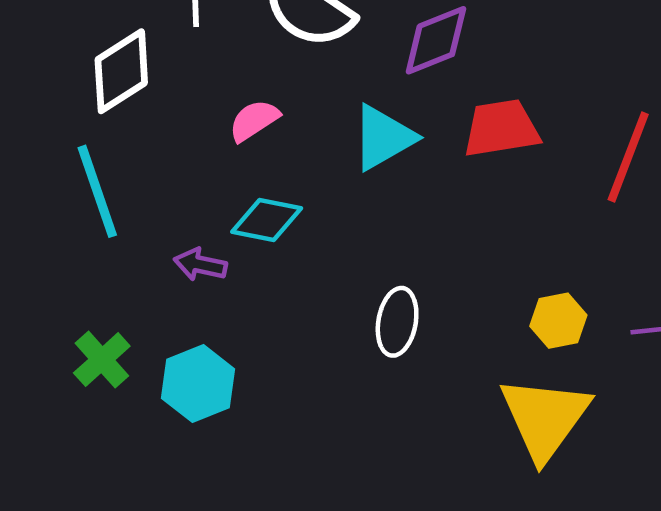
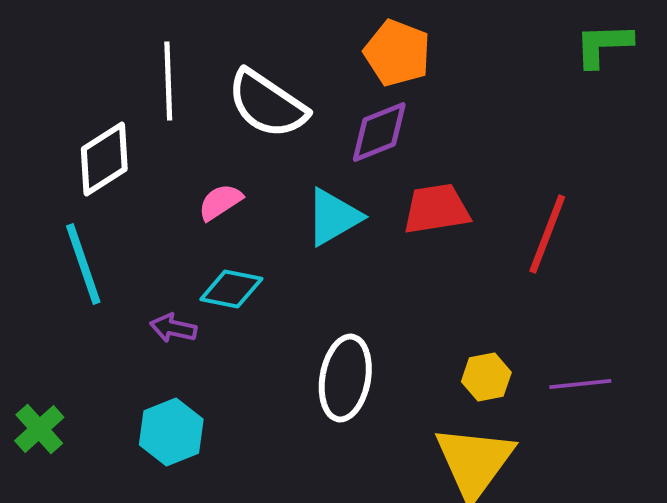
white ellipse: (397, 322) -> (345, 378), size x1.4
green cross: (102, 360) -> (39, 429), moved

